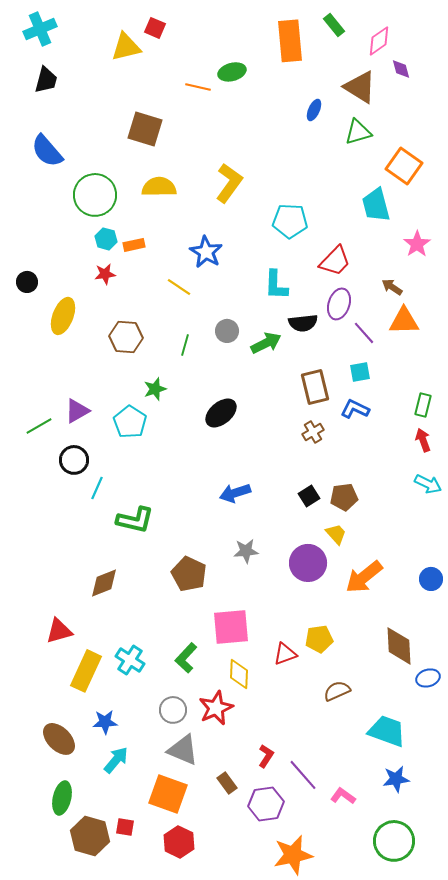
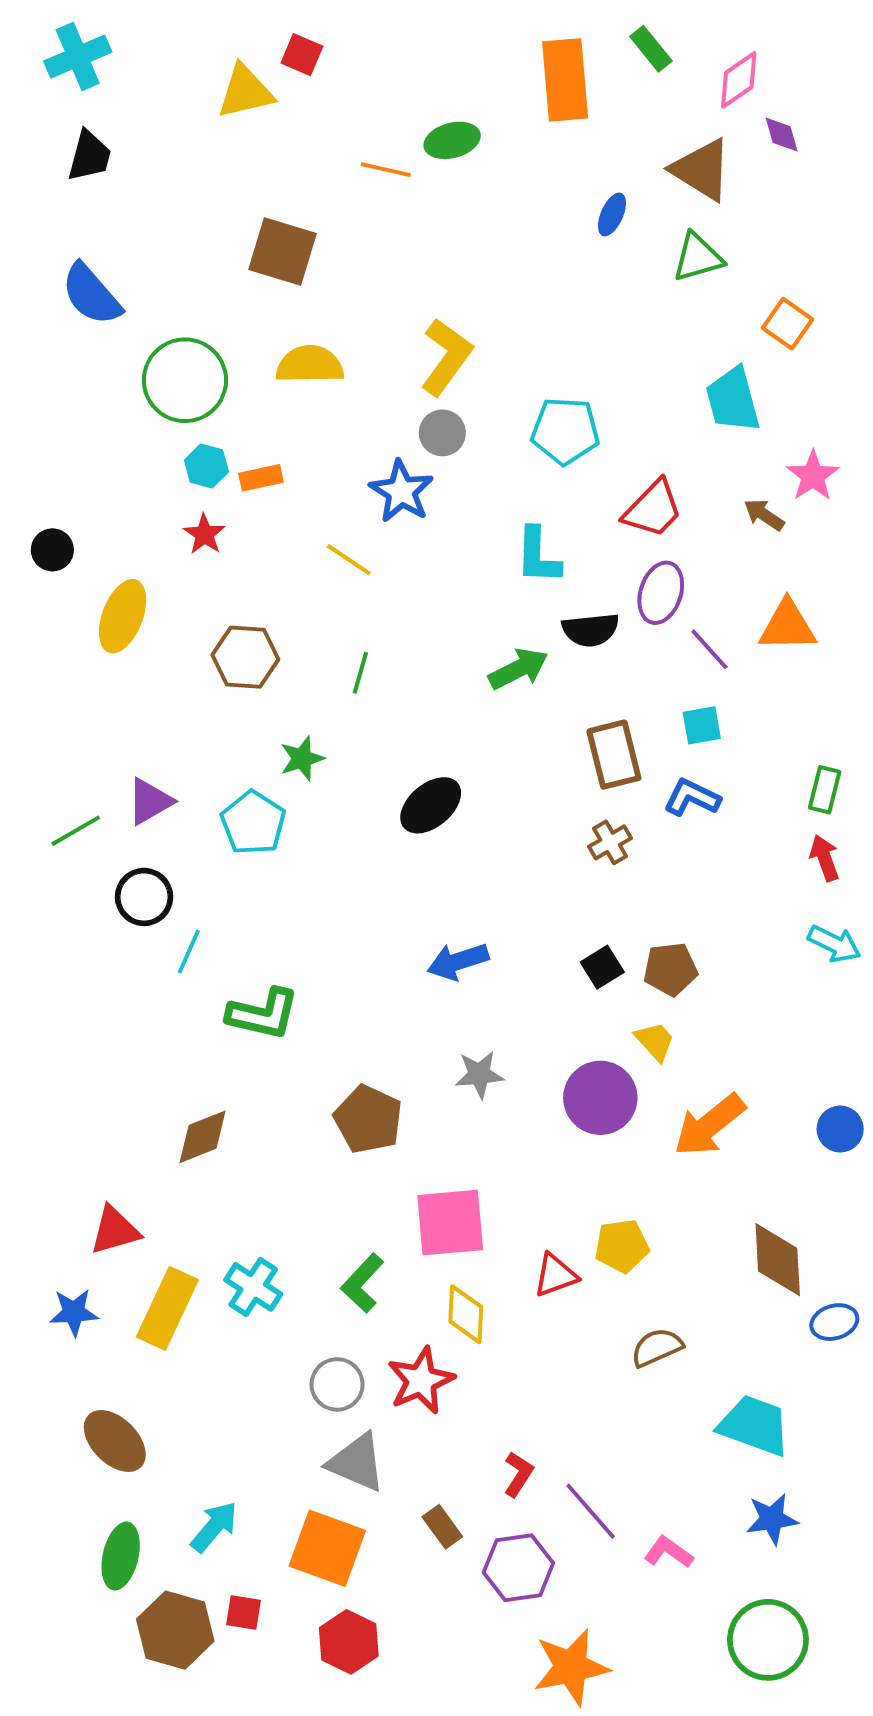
orange square: (404, 166) -> (787, 324), size x0.7
red star: (105, 274) -> (204, 534), turned -30
brown arrow: (392, 287) -> (764, 515), moved
gray circle: (227, 331) -> (442, 433), moved
blue star: (105, 722) -> (74, 1312), moved
cyan arrow: (116, 760) -> (214, 1527), moved

